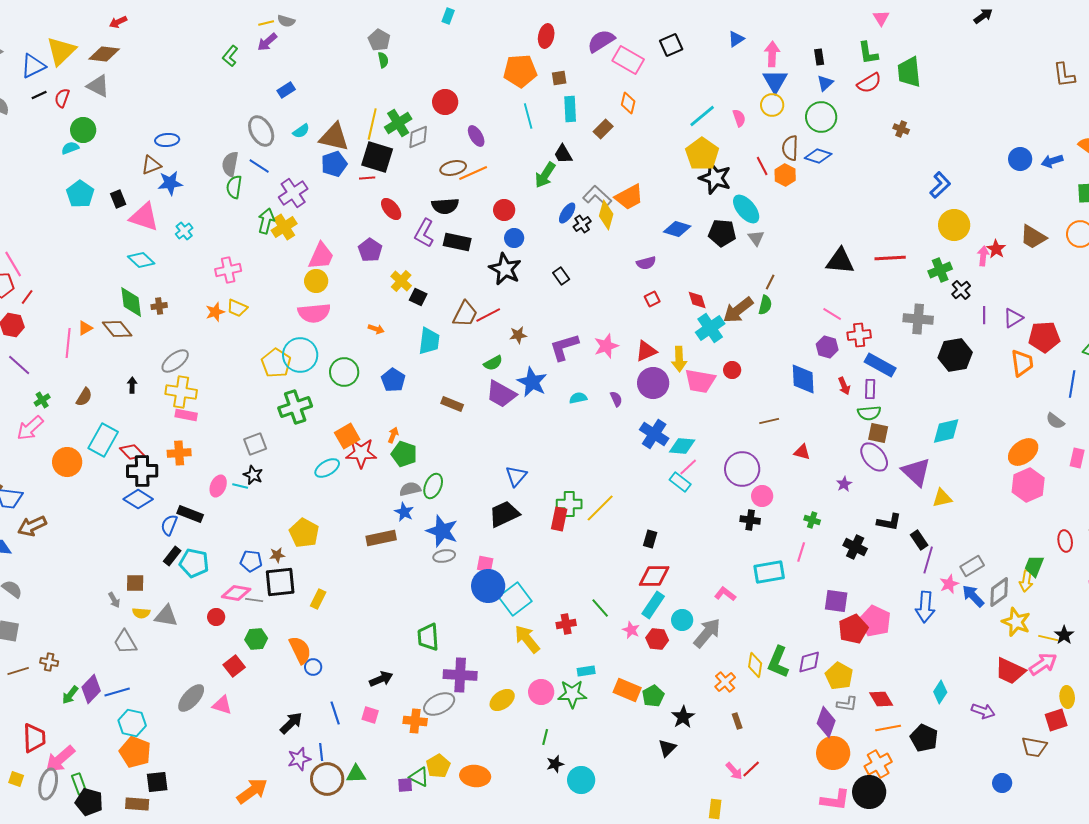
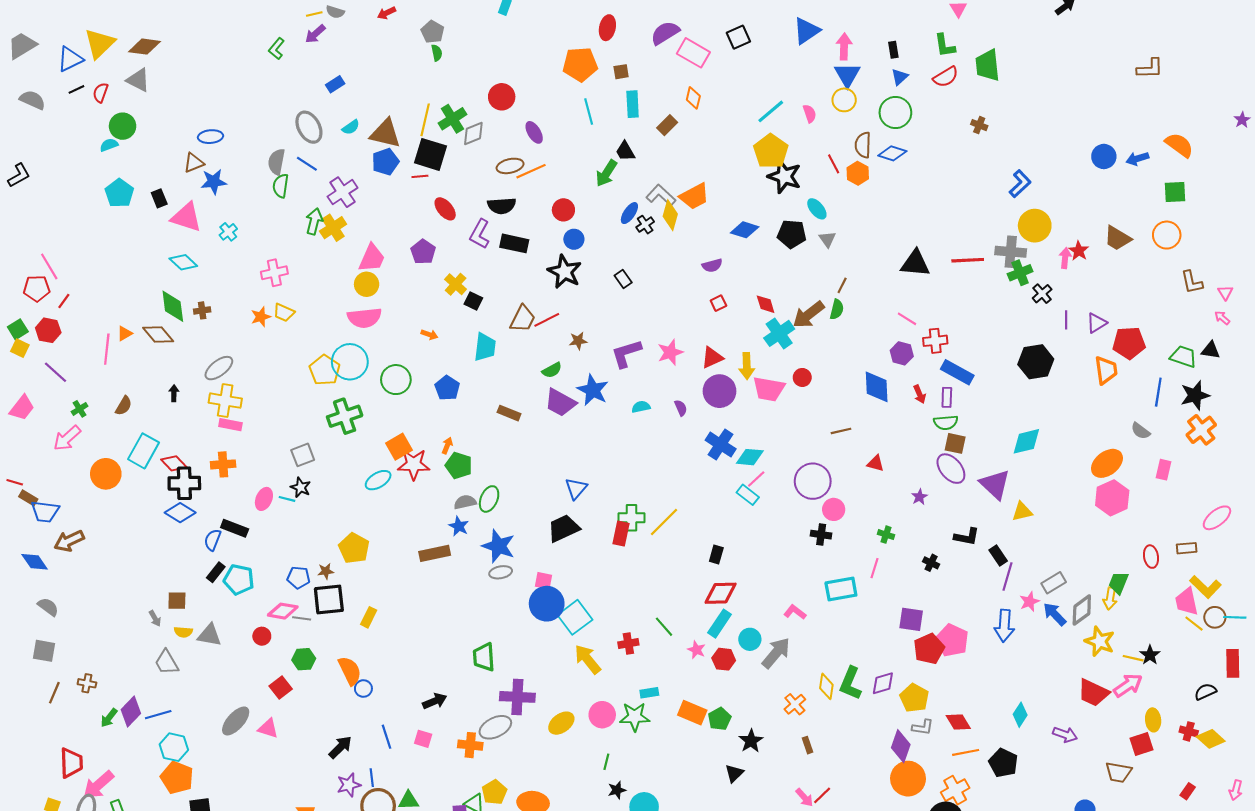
red arrow: (118, 22) -> (386, 13), moved
blue triangle: (736, 39) -> (806, 31), size x1.6
brown L-shape: (1064, 75) -> (1150, 69), turned -84
cyan ellipse: (746, 209) -> (817, 209), size x0.7
gray cross: (918, 319) -> (1011, 252), moved
black cross: (855, 547) -> (931, 563), size x0.7
brown line: (18, 671) -> (54, 693), turned -50

